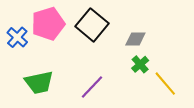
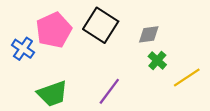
yellow line: (165, 84) -> (187, 78), turned -76

